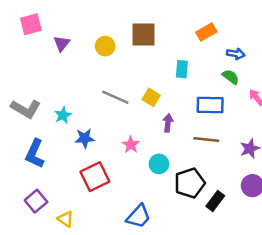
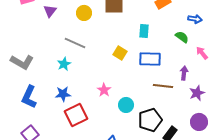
blue arrow: (236, 54) -> (195, 19), moved
gray line: (115, 97) -> (75, 43), moved
blue rectangle: (210, 105) -> (150, 59), moved
cyan star: (63, 115) -> (64, 64), moved
purple arrow: (168, 123) -> (184, 73), moved
blue star: (85, 138) -> (63, 94), moved

